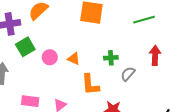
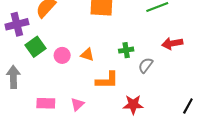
red arrow: (155, 55) -> (172, 43), turned -96
orange L-shape: (90, 85) -> (107, 80), turned -80

